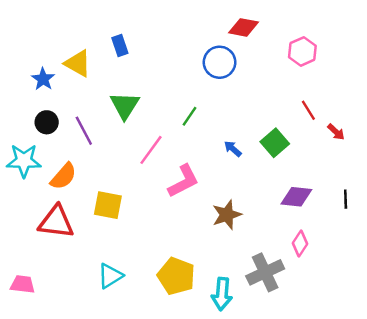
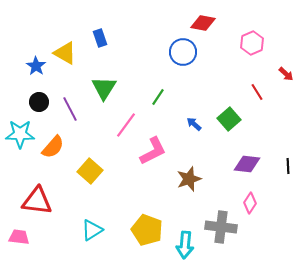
red arrow: (336, 132) -> (286, 74), moved
yellow square: (108, 205) -> (90, 171), turned 30
red triangle: (56, 222) -> (37, 201), moved
gray cross: (265, 272) -> (221, 227), turned 32

